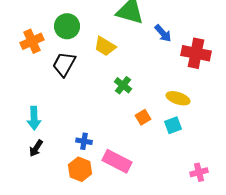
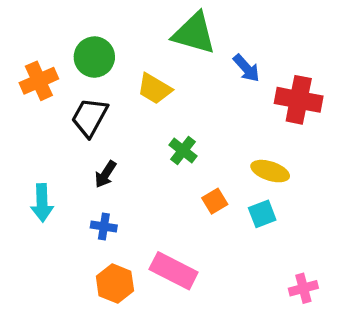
blue cross: (84, 141) -> (104, 226), moved
black arrow: (36, 148) -> (105, 174), moved

